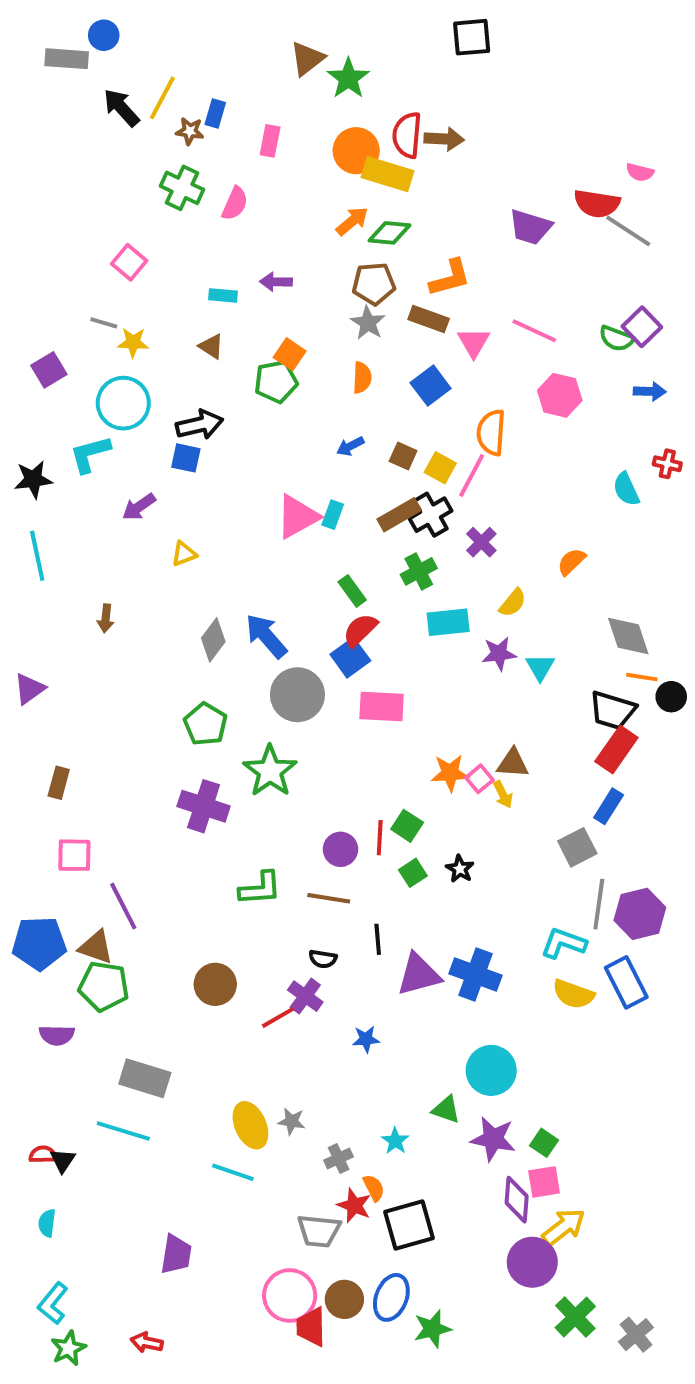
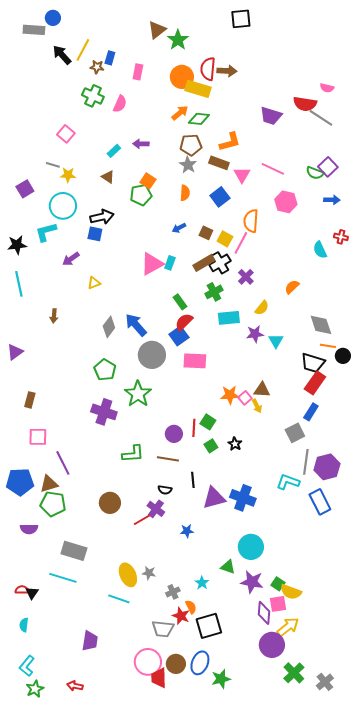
cyan rectangle: (223, 295) -> (114, 151), turned -48
brown triangle: (96, 947) -> (49, 484), turned -36
yellow semicircle: (573, 994) -> (291, 592), moved

